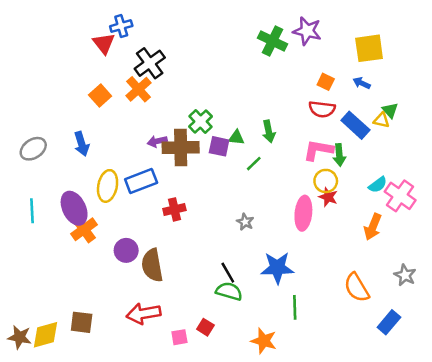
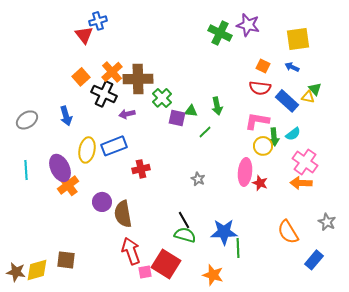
black cross: (150, 63) -> (104, 94), moved, turned -30
brown cross: (181, 147) -> (138, 79), moved
green arrow: (339, 155) -> (274, 137), moved
cyan semicircle: (378, 185) -> (293, 134), moved
pink cross: (400, 196) -> (305, 162), moved
red star: (328, 197) -> (260, 183), moved
orange arrow: (373, 227) -> (301, 183), turned 70
blue star: (277, 268) -> (224, 232), moved
red arrow: (143, 314) -> (131, 251), moved, turned 80
red square: (205, 327) -> (166, 264), size x2.0

